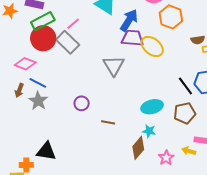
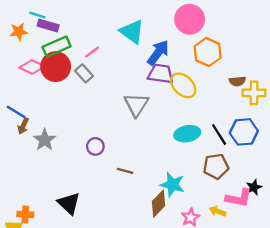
gray rectangle: (68, 42) -> (84, 73), size x0.7
pink diamond: (25, 64) -> (32, 67), moved
blue line: (38, 83) -> (16, 112), moved
cyan ellipse: (152, 107) -> (187, 134), moved
cyan star: (149, 131) -> (172, 185), size x1.5
black triangle: (46, 151) -> (69, 203), moved, turned 30

